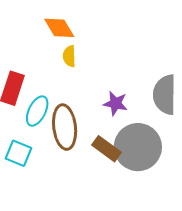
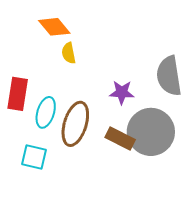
brown ellipse: (65, 127) -> (75, 124), turned 33

